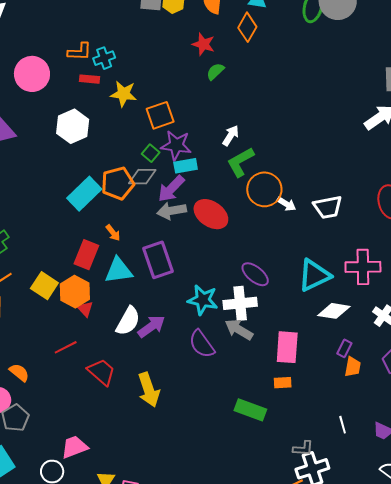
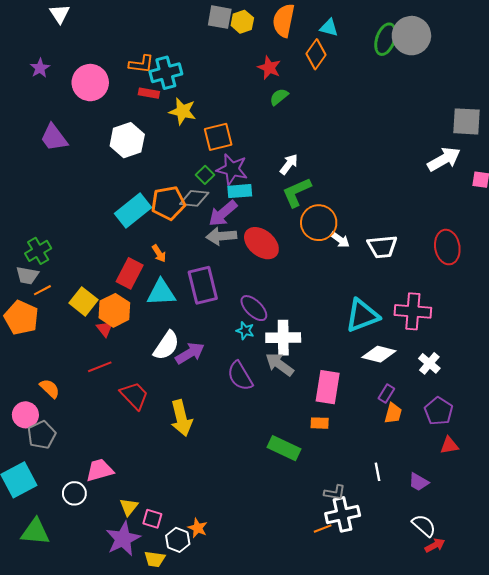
cyan cross: (104, 58) -> (166, 73), size x1.4
purple ellipse: (255, 274) -> (254, 308), moved
cyan star: (203, 300) -> (245, 331), size x0.6
red triangle: (85, 309) -> (105, 329), moved

